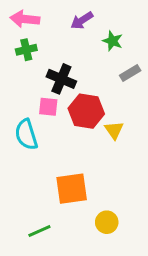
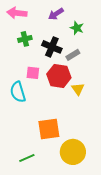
green cross: (26, 50) -> (25, 39), moved
gray rectangle: (130, 73) -> (73, 55), moved
black cross: (61, 79) -> (52, 47), moved
yellow circle: (107, 222) -> (73, 152), size x1.6

